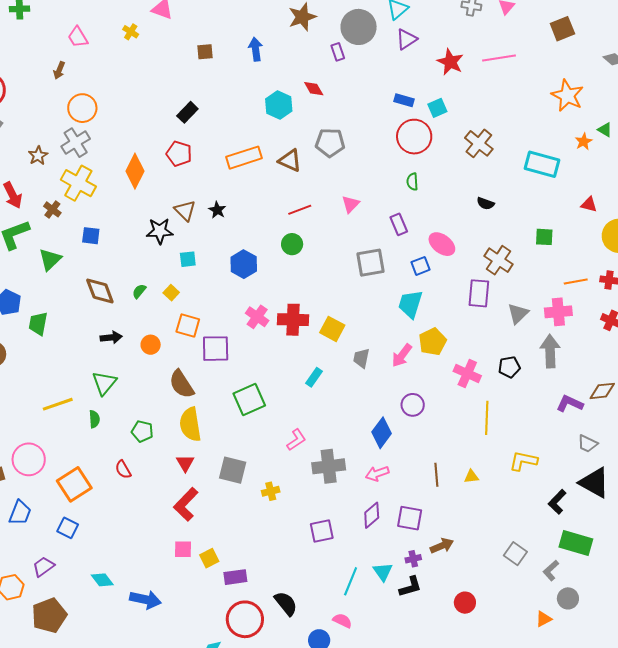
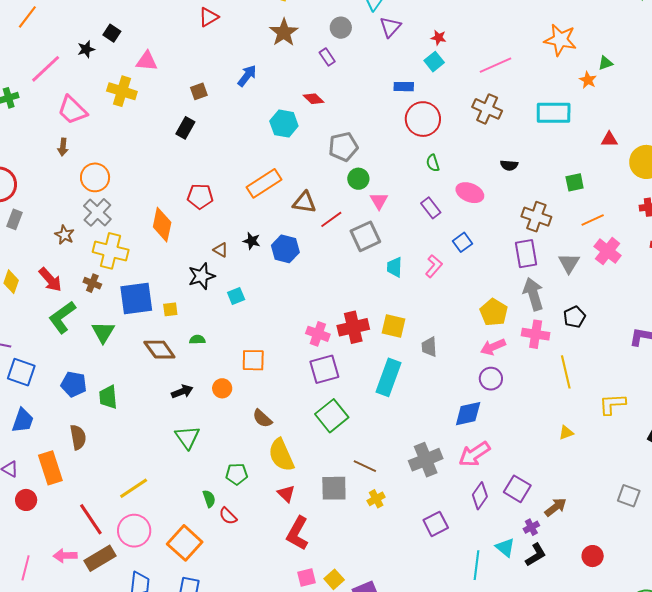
gray circle: (359, 27) -> (341, 28), size x0.6
yellow cross: (131, 32) -> (122, 91), size x1.8
pink trapezoid: (78, 37) -> (72, 110), size x1.4
blue arrow: (256, 49) -> (247, 76), turned 60
pink line: (499, 58) -> (495, 65), moved
red star: (450, 62) -> (439, 38), size x0.6
cyan square: (437, 108) -> (434, 62), moved
black rectangle: (187, 112) -> (185, 128), moved
green triangle: (605, 130) -> (605, 63), turned -35
brown triangle: (290, 160) -> (304, 202), moved
brown triangle: (185, 211) -> (221, 250), size x0.7
blue square: (91, 236) -> (136, 299), size x1.8
green circle: (292, 244) -> (358, 179), moved
pink ellipse: (442, 244) -> (470, 193), moved
gray square: (371, 263) -> (365, 236), moved
blue hexagon: (244, 264) -> (285, 249), moved
orange line: (576, 281) -> (593, 220), moved
green semicircle: (139, 291) -> (197, 340), turned 63
yellow square: (171, 293) -> (170, 309), moved, turned -35
cyan trapezoid: (410, 304) -> (394, 267), moved, size x0.7
pink cross: (558, 312) -> (608, 251), turned -32
purple square: (216, 349) -> (324, 369), moved
gray arrow: (550, 351) -> (533, 294), moved
pink arrow: (402, 355) -> (493, 347), moved, turned 45
cyan rectangle: (314, 377) -> (388, 377), size x1.8
brown semicircle: (182, 384) -> (262, 418), size x0.7
yellow line: (58, 404) -> (134, 488), moved
green semicircle: (94, 419) -> (209, 499), moved
blue diamond: (382, 433) -> (468, 414), turned 56
pink L-shape: (296, 440) -> (434, 266), moved
pink arrow: (377, 473) -> (474, 454), size x1.4
brown line: (436, 475) -> (365, 466), moved, turned -45
purple square: (410, 518) -> (517, 489), turned 36

